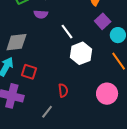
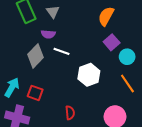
white line: (67, 32) -> (62, 51), moved, turned -35
gray diamond: (16, 42) -> (36, 56), moved, turned -40

